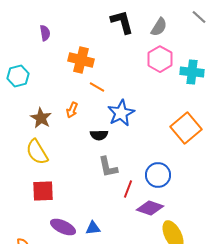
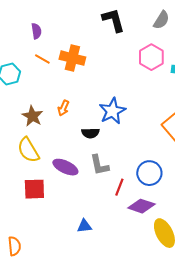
gray semicircle: (159, 27) -> (161, 20), moved
orange line: (97, 87) -> (42, 59), moved
purple ellipse: (63, 227) -> (65, 167), moved

